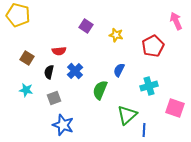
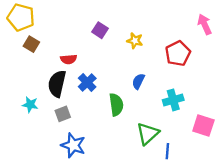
brown square: (27, 58) -> (31, 44), moved
black semicircle: (49, 72) -> (57, 84), size x1.6
green semicircle: (100, 90) -> (116, 105), turned 150

